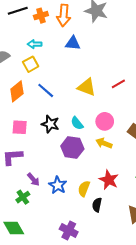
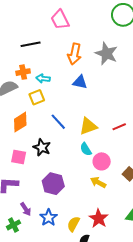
orange cross: (41, 16) -> (23, 72), moved
yellow triangle: (87, 87) -> (88, 126), turned -48
blue line: (46, 90) -> (58, 122), moved
cyan semicircle: (77, 123) -> (86, 149), moved
black star: (50, 124) -> (42, 147), moved
purple hexagon: (72, 148) -> (53, 184), moved

